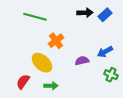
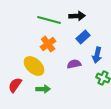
blue rectangle: (105, 15) -> (83, 37), moved
green line: (35, 17) -> (49, 20), moved
blue arrow: (105, 52) -> (97, 55), turned -49

